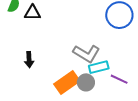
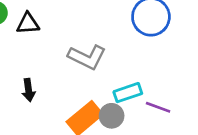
gray L-shape: (86, 53) -> (87, 57), moved

